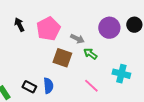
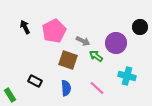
purple circle: (109, 28) -> (116, 43), moved
blue semicircle: (48, 86) -> (66, 88), moved
black rectangle: (29, 87) -> (35, 81), moved

